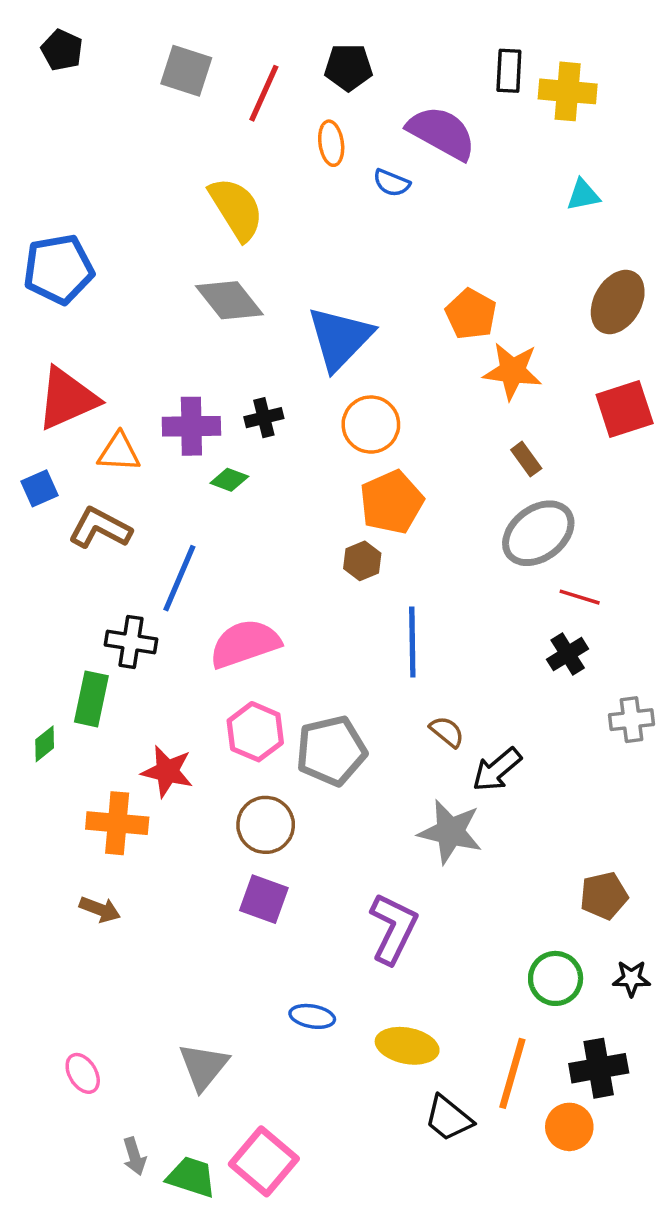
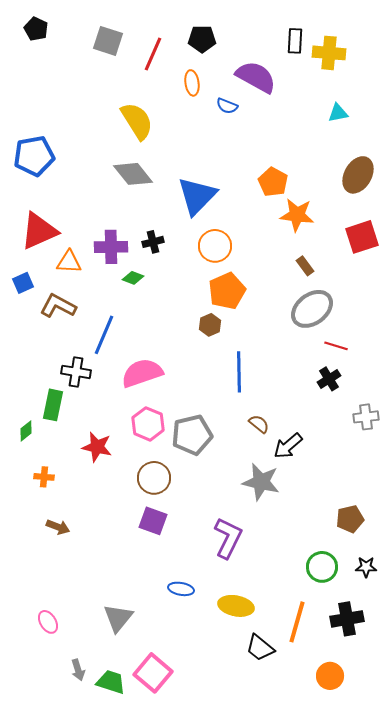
orange cross: (117, 823) -> (44, 477), moved, size x0.6
orange circle: (569, 1127) -> (330, 676), moved

